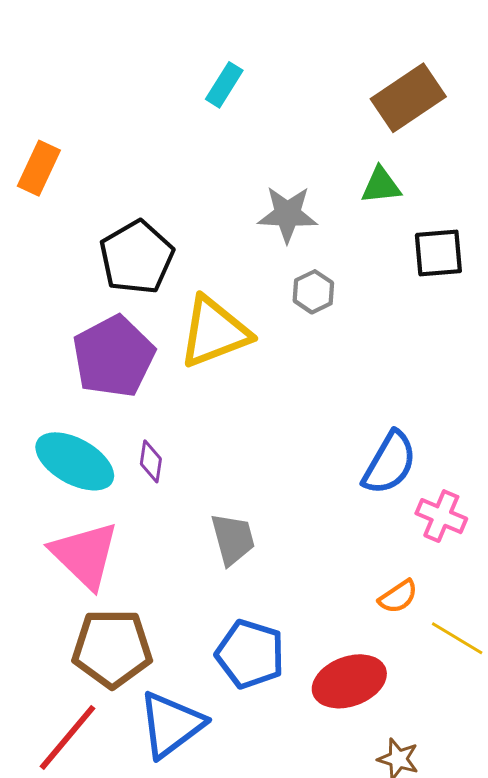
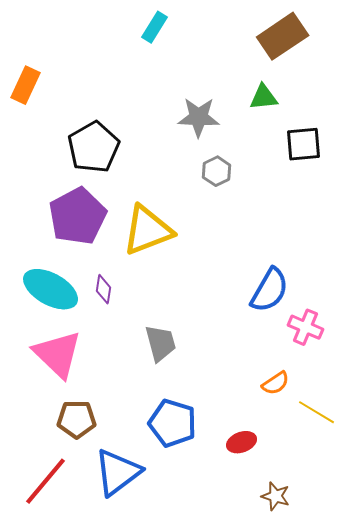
yellow triangle: (214, 332) -> (148, 230), moved
brown pentagon: (112, 648) -> (77, 419), size x0.7
red ellipse: (349, 681) -> (242, 442), size x0.6

